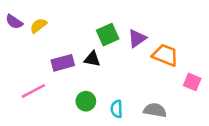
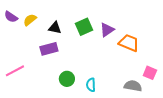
black triangle: (92, 59) -> (55, 28), moved
pink square: (192, 82) -> (150, 73), moved
pink line: (33, 91) -> (15, 71), moved
gray semicircle: (155, 110) -> (133, 86), moved

